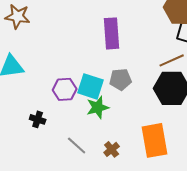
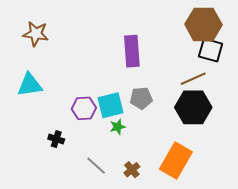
cyan square: (91, 86) -> (110, 105), turned -32
green star: (98, 107) -> (118, 127), size x0.7
orange rectangle: (155, 140) -> (176, 160), turned 40

